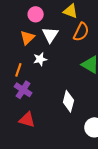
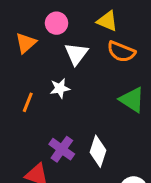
orange semicircle: (81, 32) -> (121, 52), turned 84
orange triangle: (27, 38) -> (26, 43), moved
purple cross: (23, 90) -> (62, 149), moved

